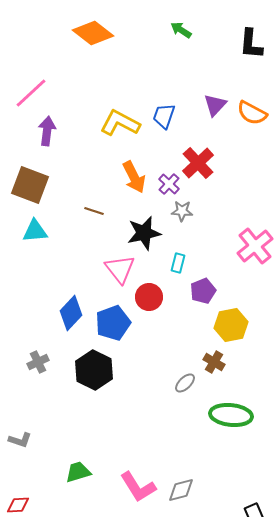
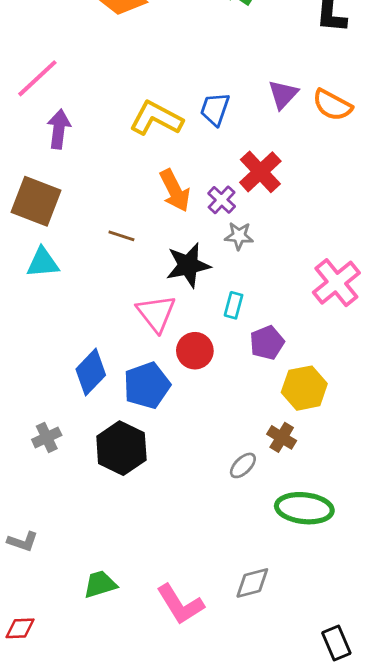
gray diamond: (181, 490) -> (252, 583), moved

